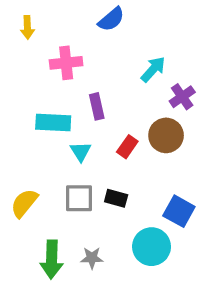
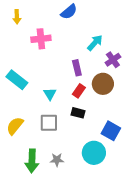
purple rectangle: (97, 106) -> (77, 68), moved
cyan rectangle: (53, 122) -> (17, 80), moved, turned 35
black rectangle: (116, 198) -> (78, 113), moved

